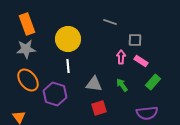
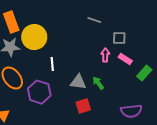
yellow circle: (68, 39) -> (34, 37), moved
green rectangle: (153, 82) -> (144, 73), moved
green arrow: (122, 85) -> (98, 83), moved

